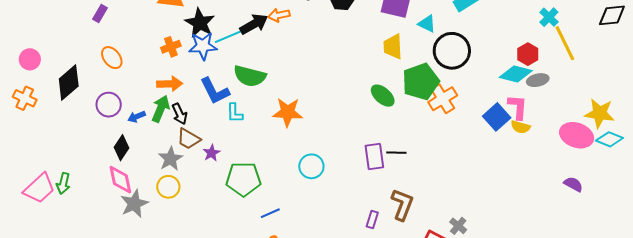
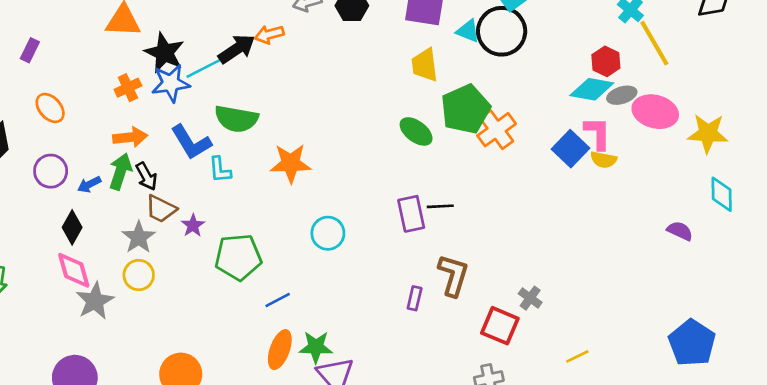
black circle: (452, 51) -> (502, 31), moved
pink ellipse: (577, 135) -> (655, 112), moved
cyan diamond: (610, 139) -> (722, 194), moved, turned 72

